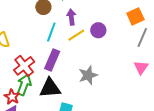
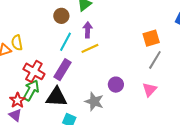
purple circle: (98, 30) -> (116, 85), moved
red cross: (24, 66) -> (34, 71), turned -30
gray star: (88, 75) -> (94, 102), moved, turned 30

